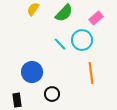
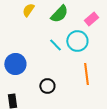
blue circle: (32, 72) -> (15, 64), moved
black circle: (52, 94) -> (47, 86), moved

